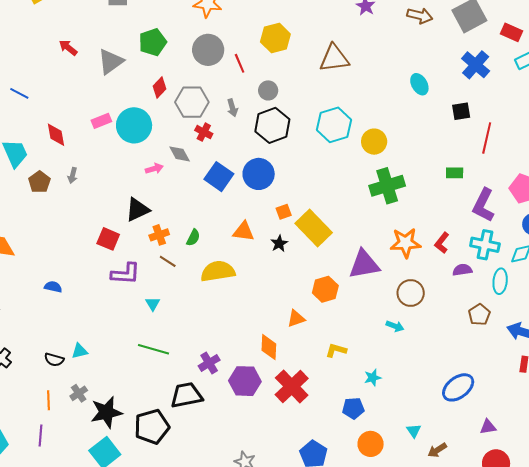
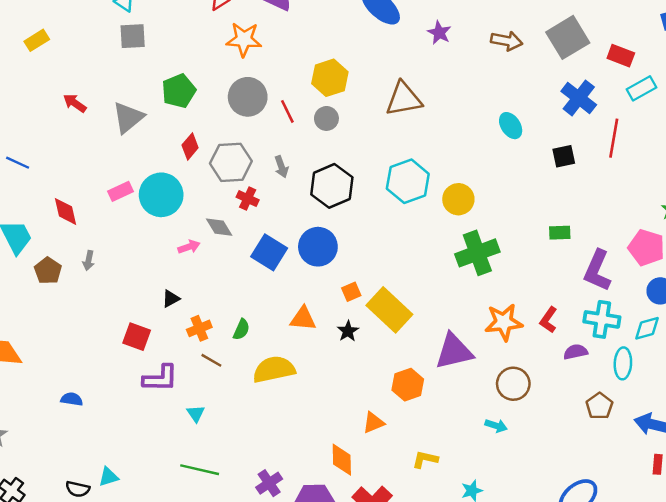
gray circle: (268, 90) -> (326, 118), moved
red line: (487, 138) -> (614, 138), moved
black triangle: (137, 210) -> (171, 299), size x0.6

